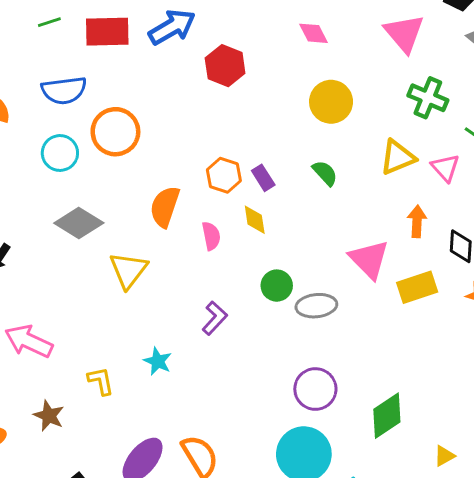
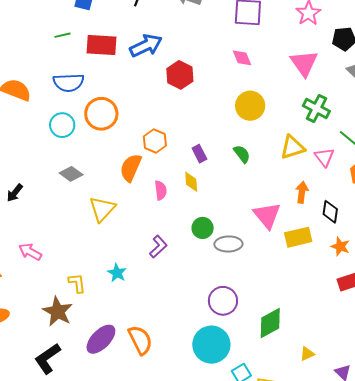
orange hexagon: (224, 175) -> (155, 141), moved
gray diamond: (79, 223) -> (71, 174), size x0.7
pink arrow: (29, 341) -> (30, 252), size x0.7
brown star: (49, 416) -> (58, 311), moved, size x1.4

